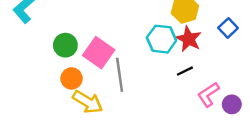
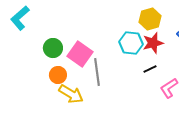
red star: (189, 39) -> (153, 43), turned 30

